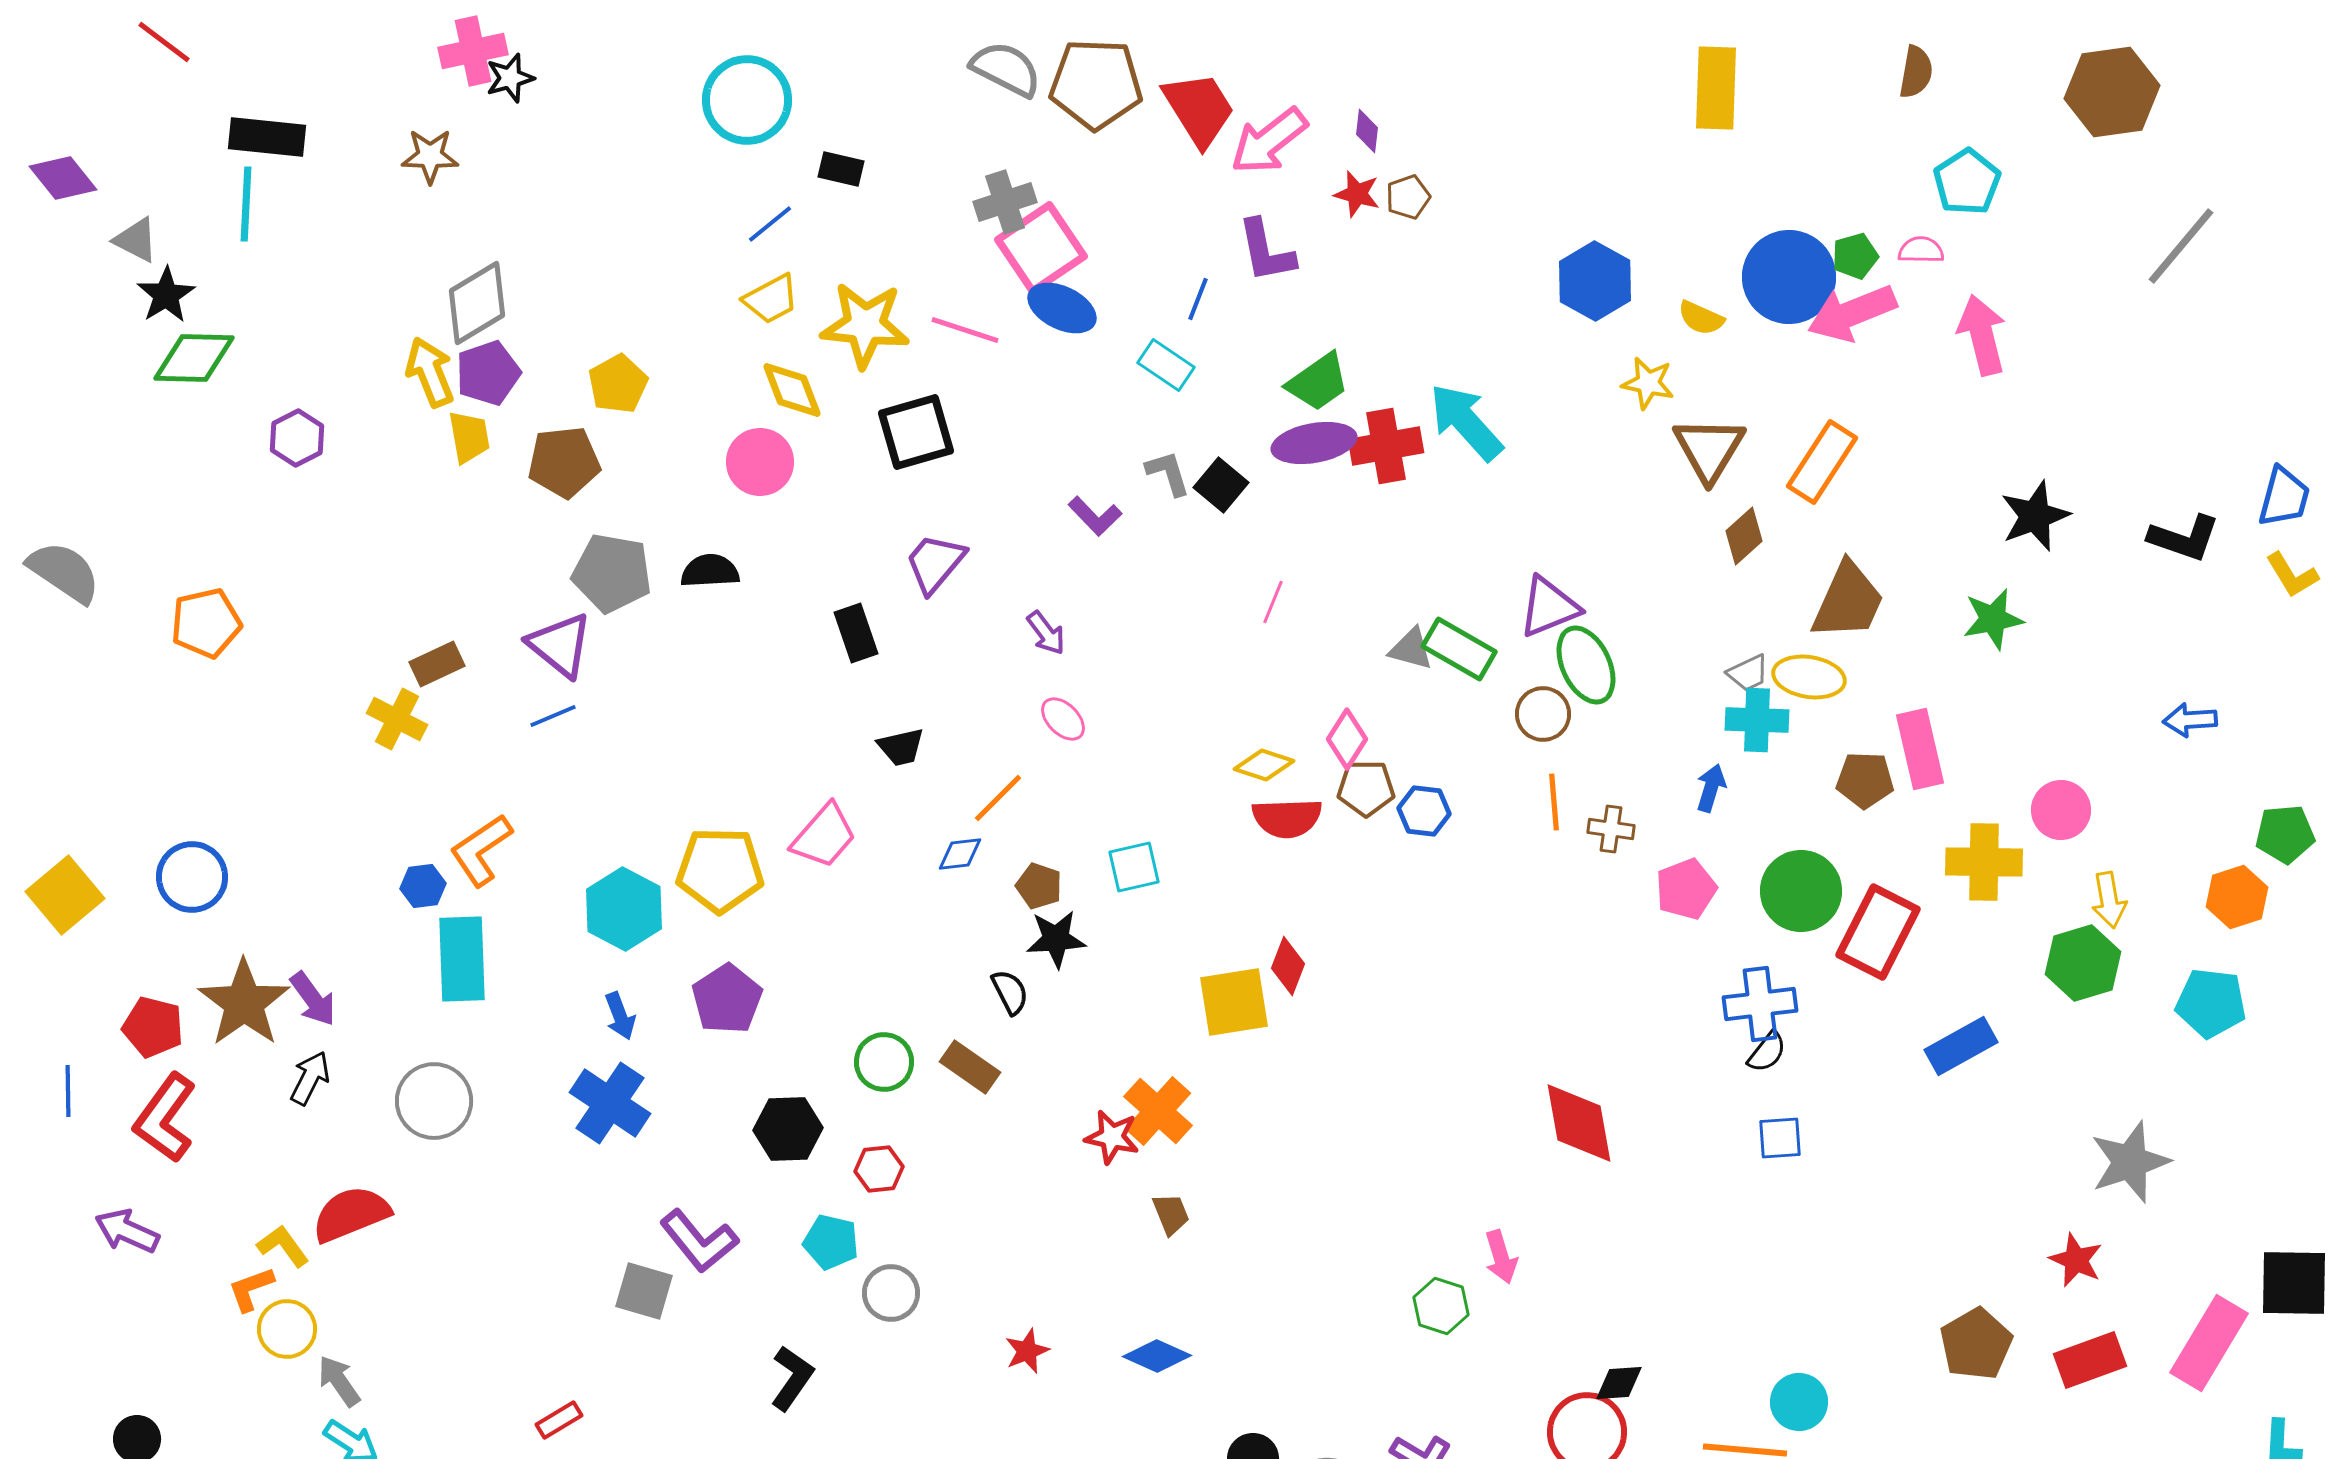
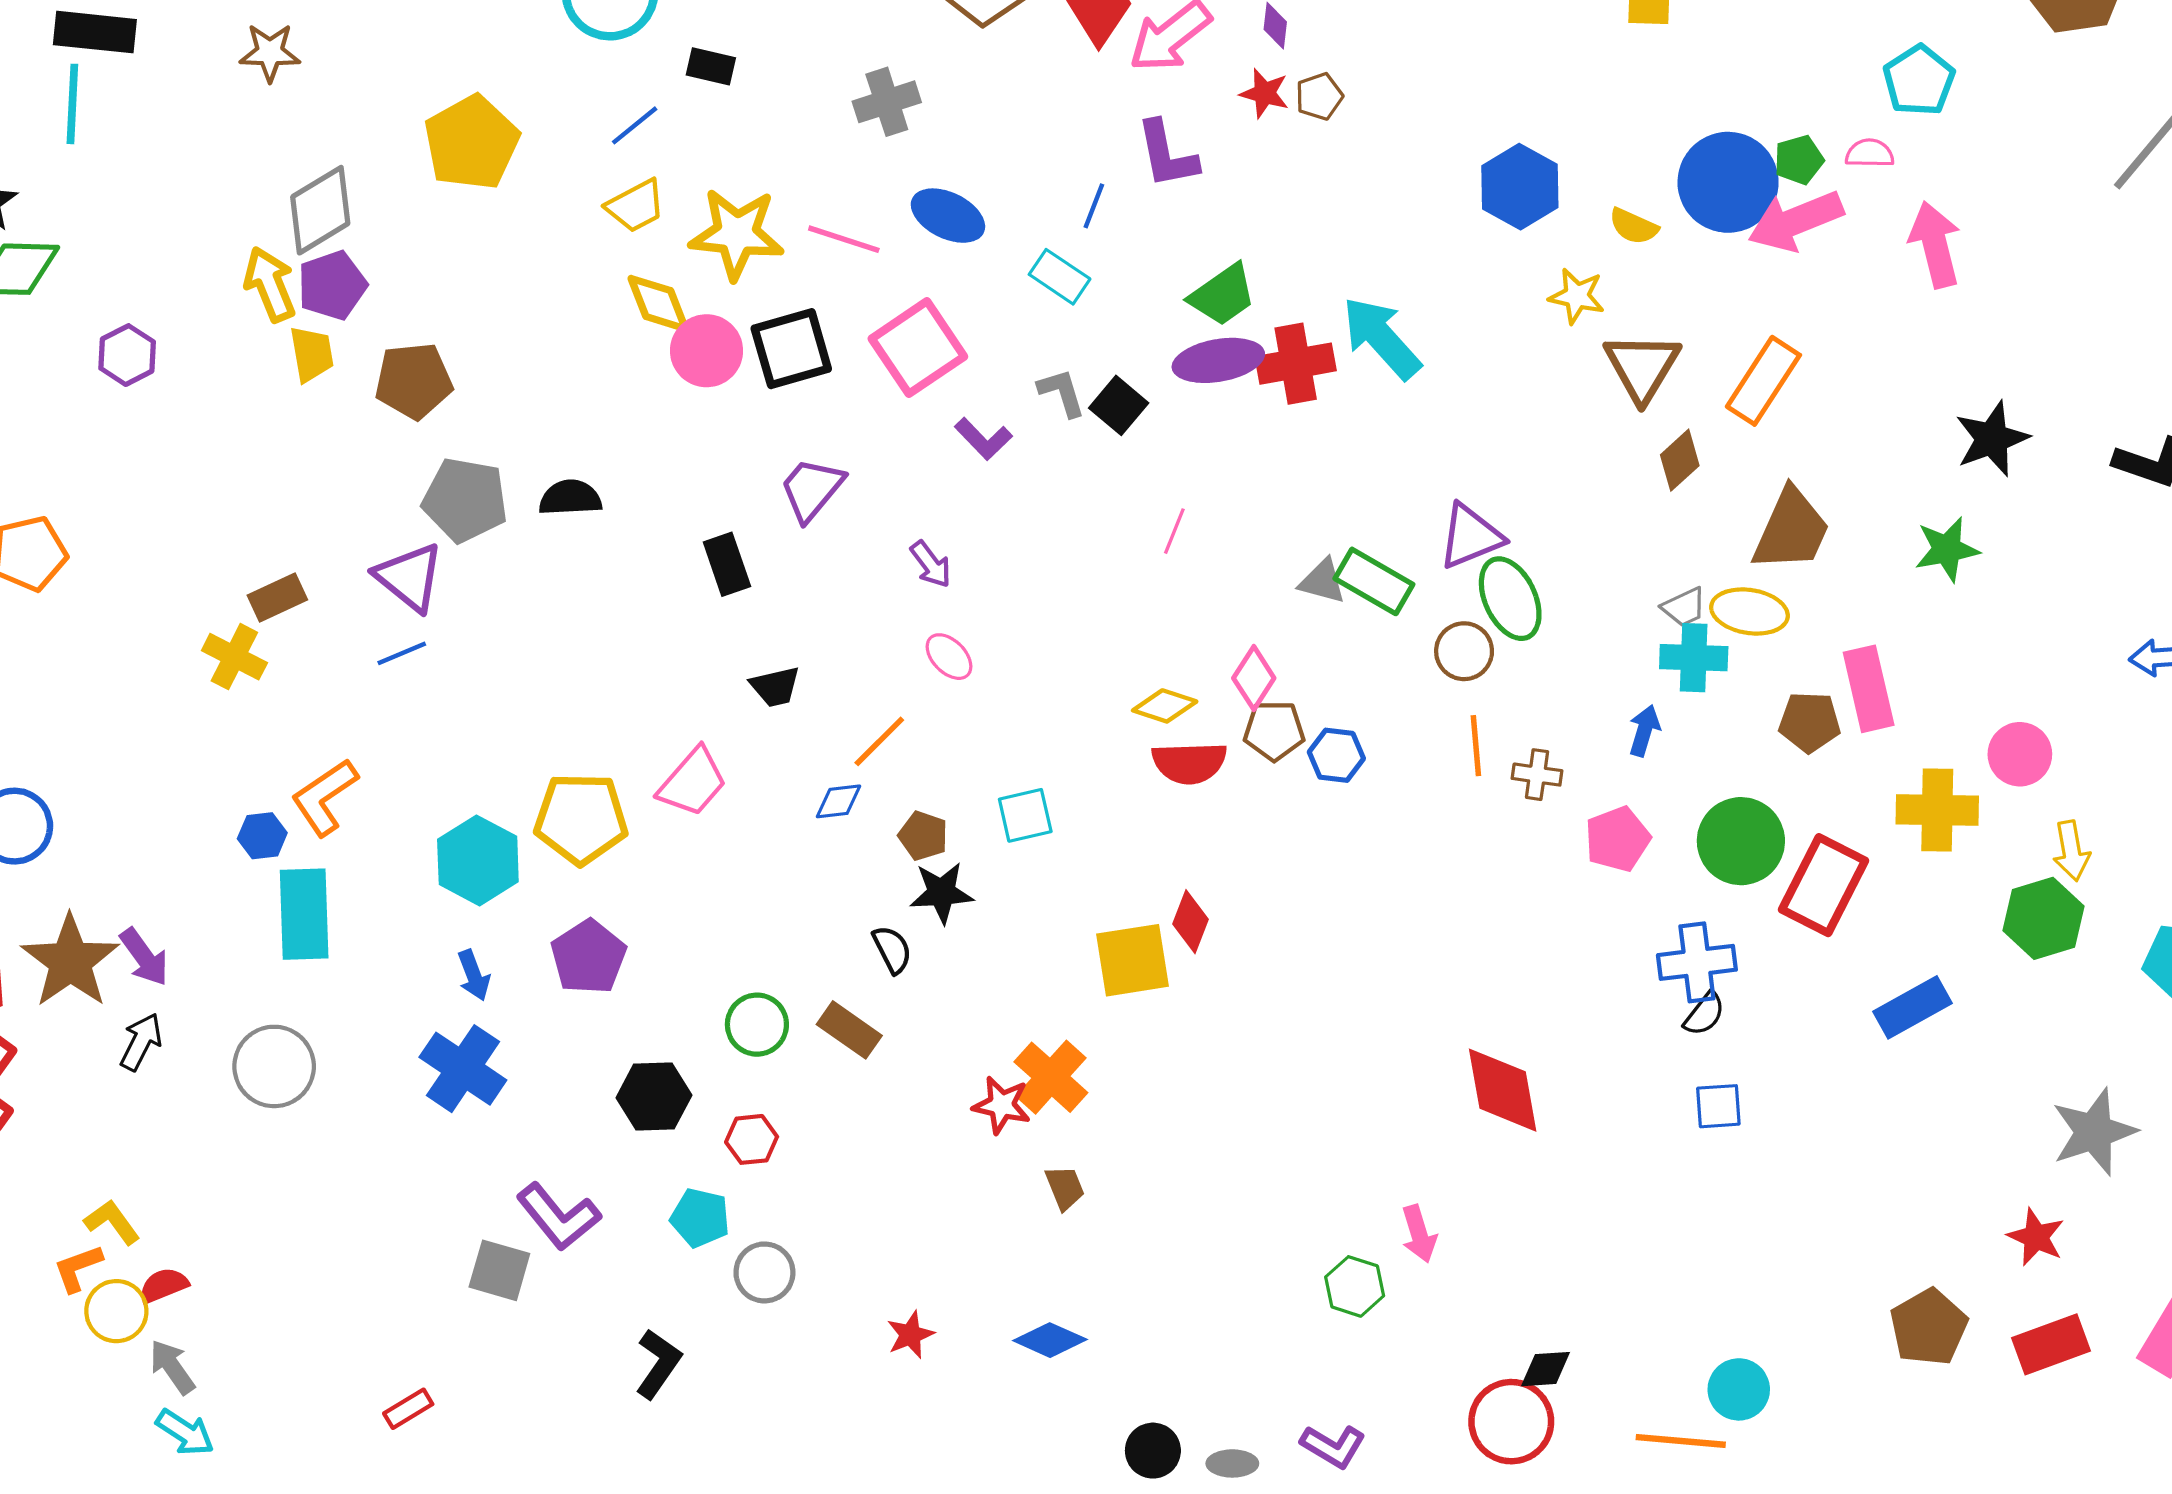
pink square: (1041, 248) -> (918, 348), moved
yellow pentagon: (618, 384) -> (472, 143), moved, size x1.5
pink circle: (760, 462) -> (707, 351), moved
red semicircle: (351, 1214) -> (164, 1285), moved, size x0.6

